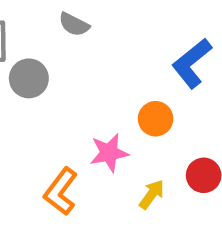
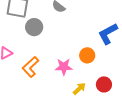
orange L-shape: (61, 191) -> (31, 67), moved

